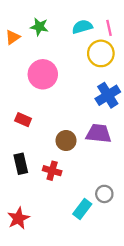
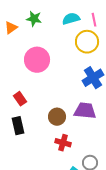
red rectangle: (23, 120) -> (20, 99), turned 32
black rectangle: (21, 164) -> (18, 126), moved
red cross: (52, 171) -> (63, 143), moved

